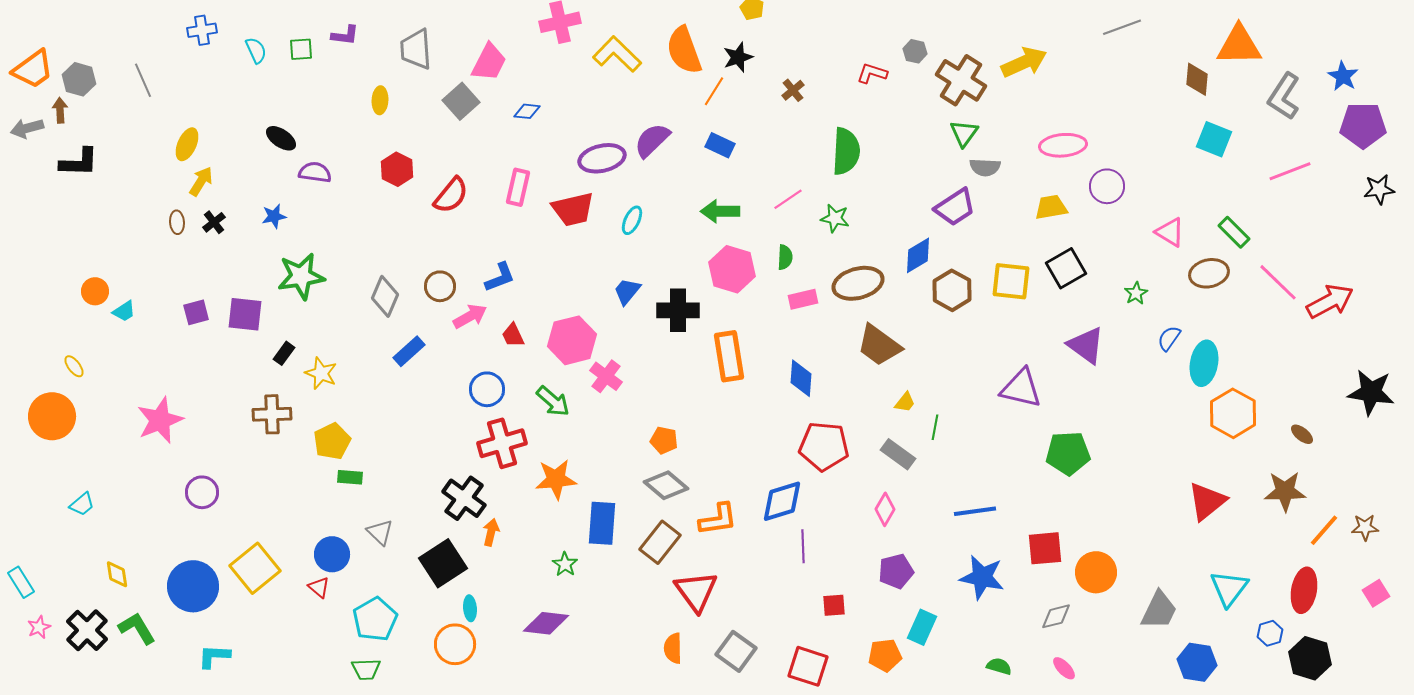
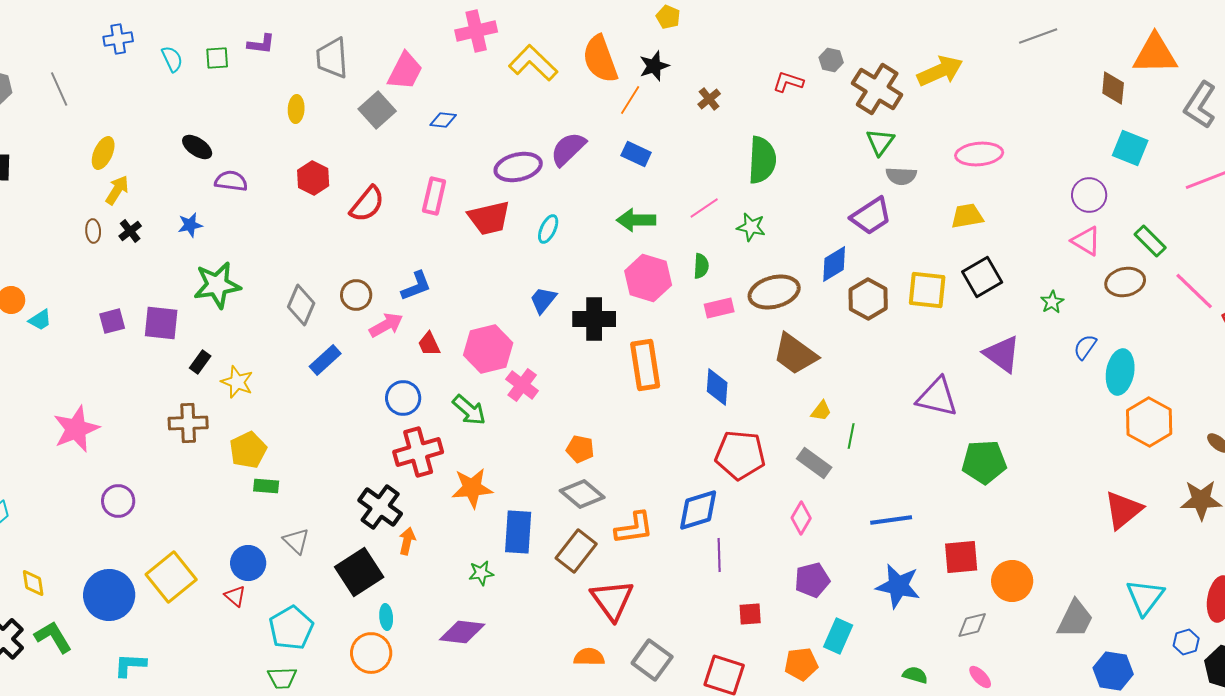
purple circle: (1107, 186) -> (1089, 195), moved
green star: (565, 564) -> (481, 573), turned 30
orange semicircle: (673, 648) -> (589, 657), turned 92

